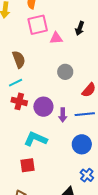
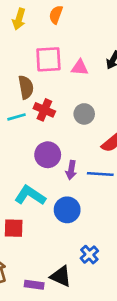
pink square: (38, 25) -> (48, 59), moved
red cross: (19, 101) -> (44, 110), moved
blue circle: (82, 144) -> (67, 210), moved

